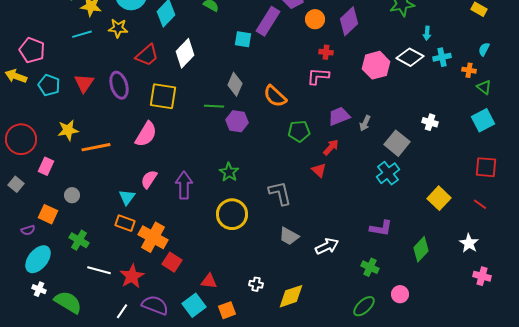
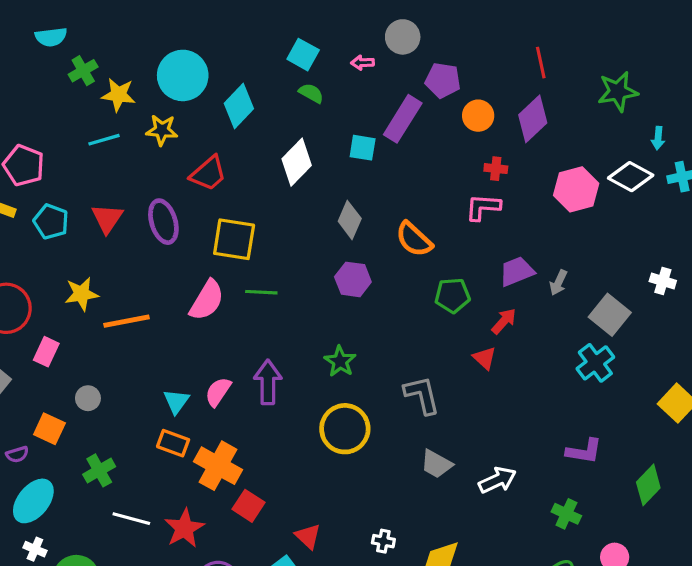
white diamond: (185, 53) -> (297, 162), moved
green line: (214, 106) -> (261, 292), moved
pink semicircle: (149, 179) -> (218, 392), moved
green cross: (79, 240) -> (99, 470), turned 30
red triangle: (209, 281) -> (308, 536), turned 36

